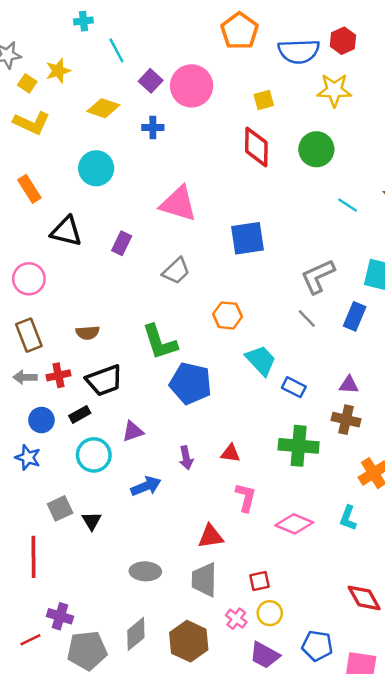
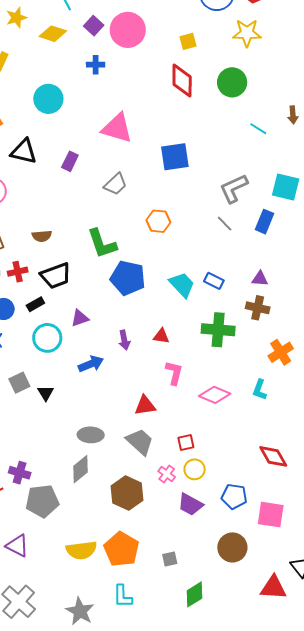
yellow diamond: (103, 108) -> (53, 34), moved
cyan trapezoid: (261, 360) -> (182, 285), moved
gray trapezoid: (204, 580) -> (140, 442), turned 132
gray diamond: (136, 634) -> (80, 469), moved

